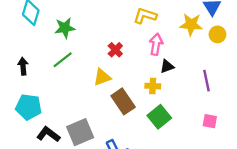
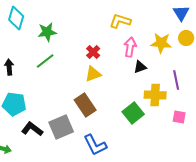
yellow star: (191, 25) -> (161, 43), moved
yellow triangle: (102, 77) -> (93, 74), moved
yellow cross: (153, 86) -> (155, 95), moved, size x1.5
brown rectangle: (123, 101) -> (85, 105), moved

